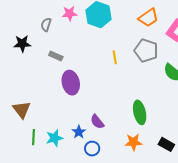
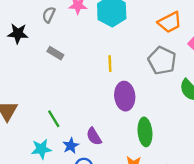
yellow line: (115, 57) -> (110, 64), moved
purple ellipse: (71, 83) -> (125, 96), moved
green line: (34, 137) -> (54, 119), moved, turned -42

